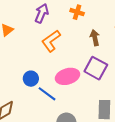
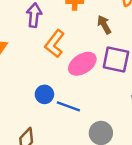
pink ellipse: (67, 76) -> (82, 64), moved

